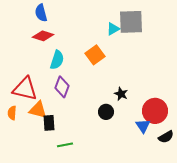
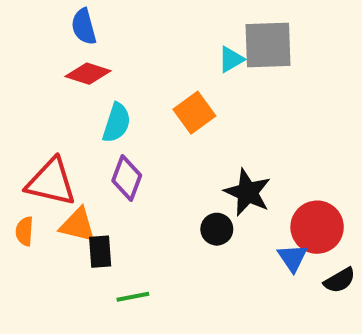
black star: (121, 94) -> (247, 192), size x1.6

